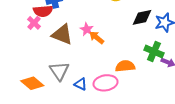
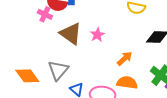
pink cross: (34, 23) -> (45, 14), turned -32
orange arrow: (97, 37) -> (125, 59), moved, turned 84

